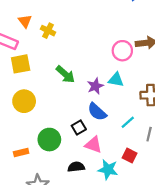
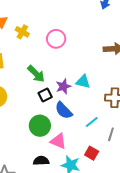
pink circle: (122, 51) -> (56, 39), moved
black square: (79, 127) -> (45, 95), moved
green circle: (49, 140) -> (40, 126), moved

